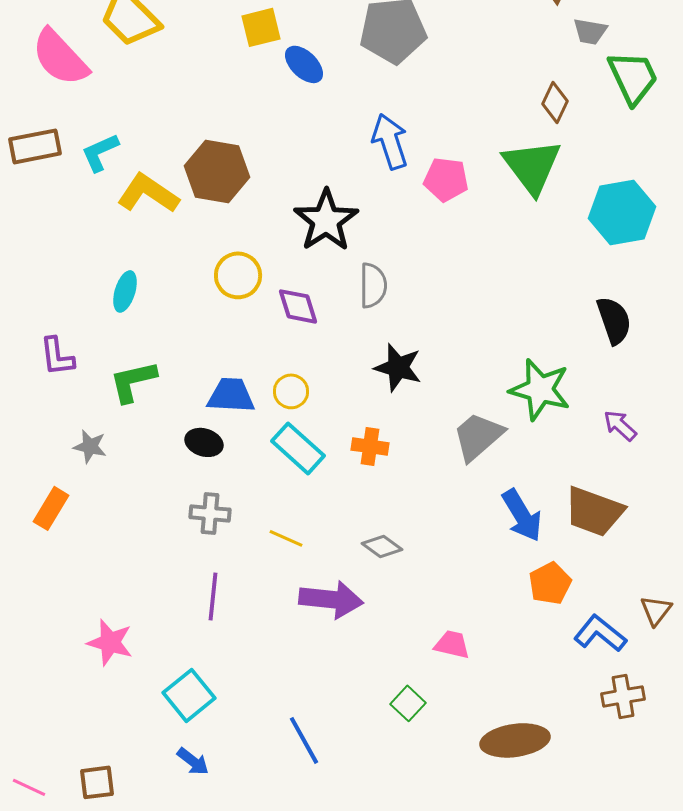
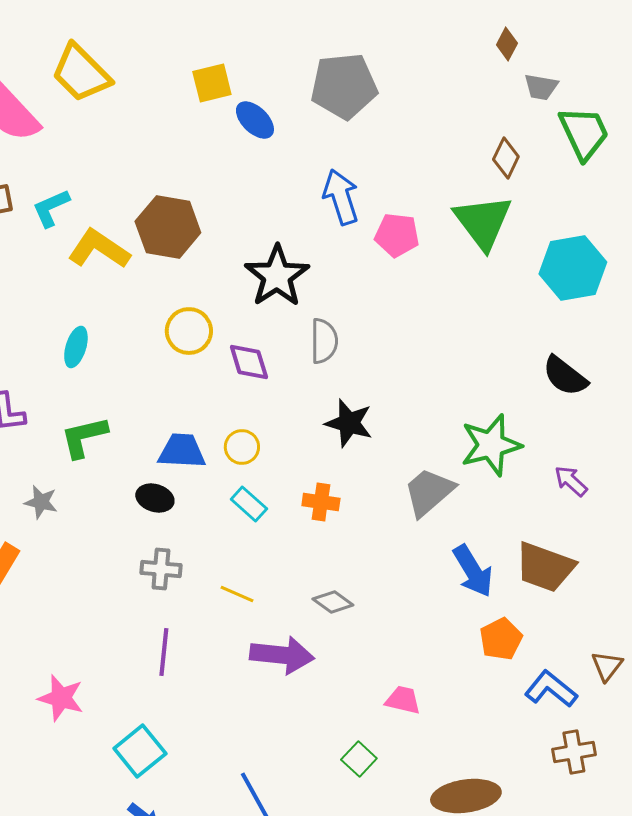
black semicircle: (614, 320) -> (565, 376), turned 147
green star: (540, 389) -> (491, 445), turned -30
cyan rectangle: (298, 448) -> (249, 504), size x0.7

